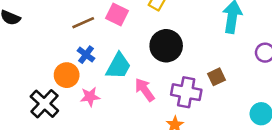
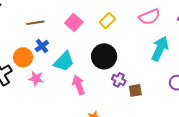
brown line: (83, 23) -> (35, 23), moved
purple cross: (186, 92) -> (119, 80), moved, size x0.6

